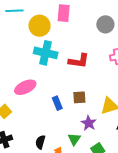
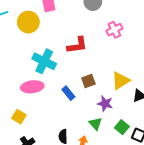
cyan cross: (46, 53) -> (44, 61), moved, turned 30
pink ellipse: (25, 87) -> (32, 87), turned 35

